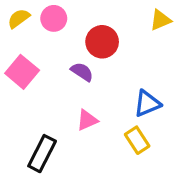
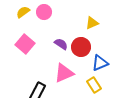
yellow triangle: (160, 20) -> (92, 23), moved
red circle: (102, 42) -> (81, 47), moved
pink triangle: (87, 120) -> (64, 73), size x1.5

